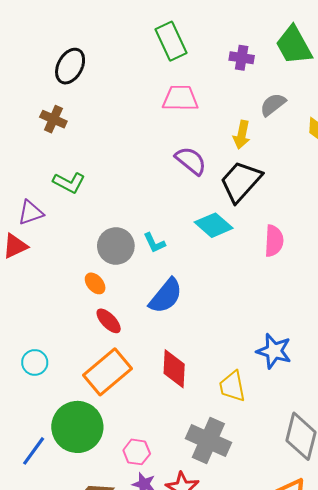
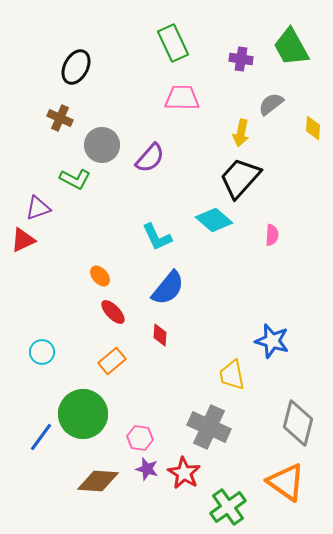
purple semicircle: (191, 161) -> (150, 158), moved, turned 92
pink semicircle: (274, 241) -> (272, 235), size x0.7
cyan L-shape: (154, 243) -> (157, 237), size x1.4
gray circle: (116, 246) -> (102, 145), moved
red diamond: (174, 369) -> (160, 335), moved, size x0.6
orange rectangle: (108, 372) -> (112, 361), size x0.6

